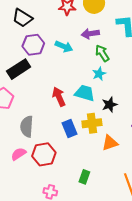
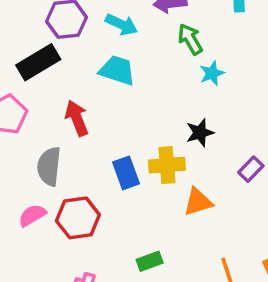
cyan star: (99, 74) -> (212, 73), moved
cyan trapezoid: (85, 93) -> (117, 70), moved
red arrow: (59, 97) -> (77, 118), moved
green rectangle: (84, 177) -> (150, 261), turned 48

